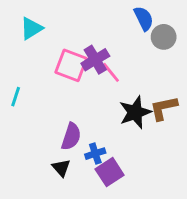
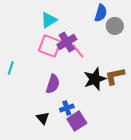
blue semicircle: (144, 18) -> (101, 13), turned 42
cyan triangle: (31, 28) -> (49, 20), moved
purple semicircle: (71, 136) -> (53, 84), moved

